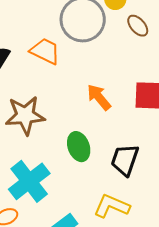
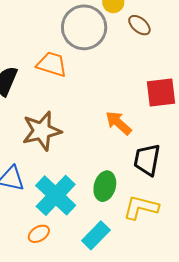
orange arrow: (99, 97) -> (118, 123), moved
green ellipse: (79, 147) -> (105, 186), moved, turned 44

